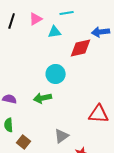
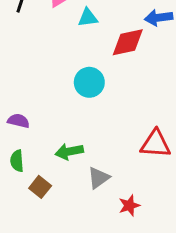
green arrow: (43, 98) -> (69, 152), moved

